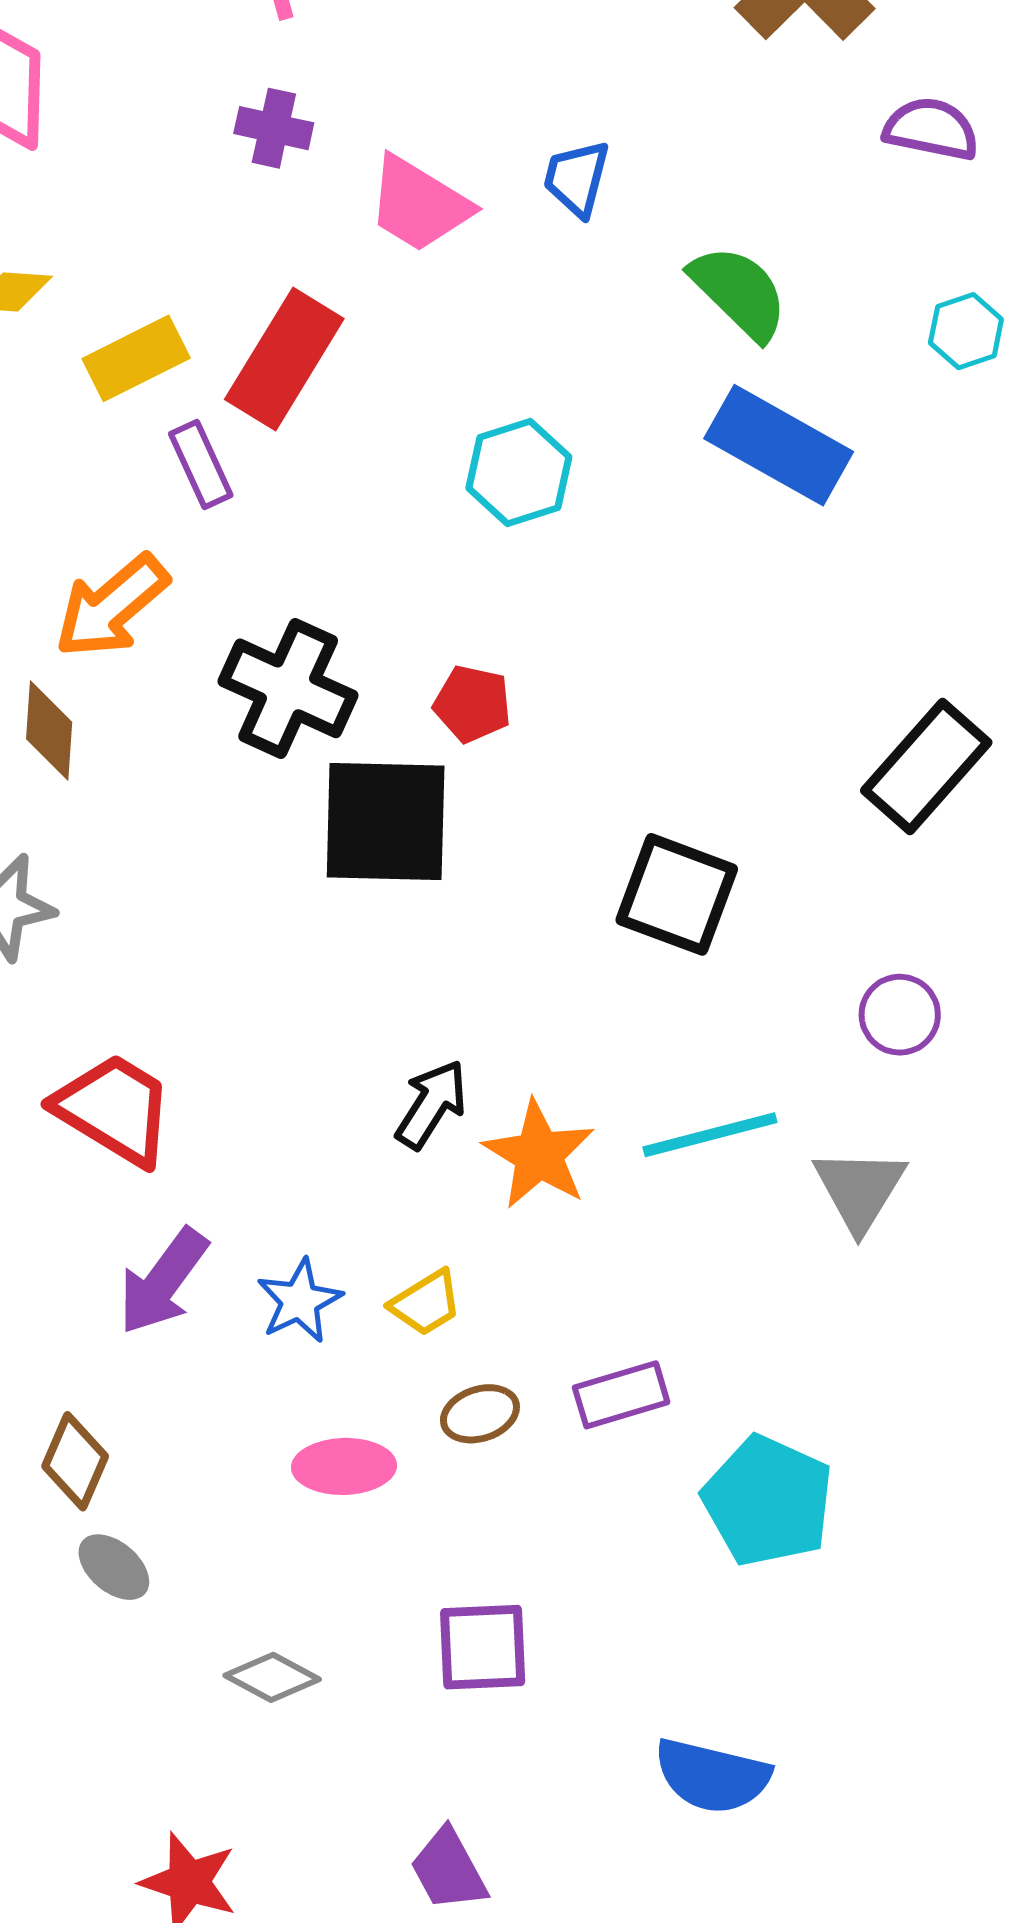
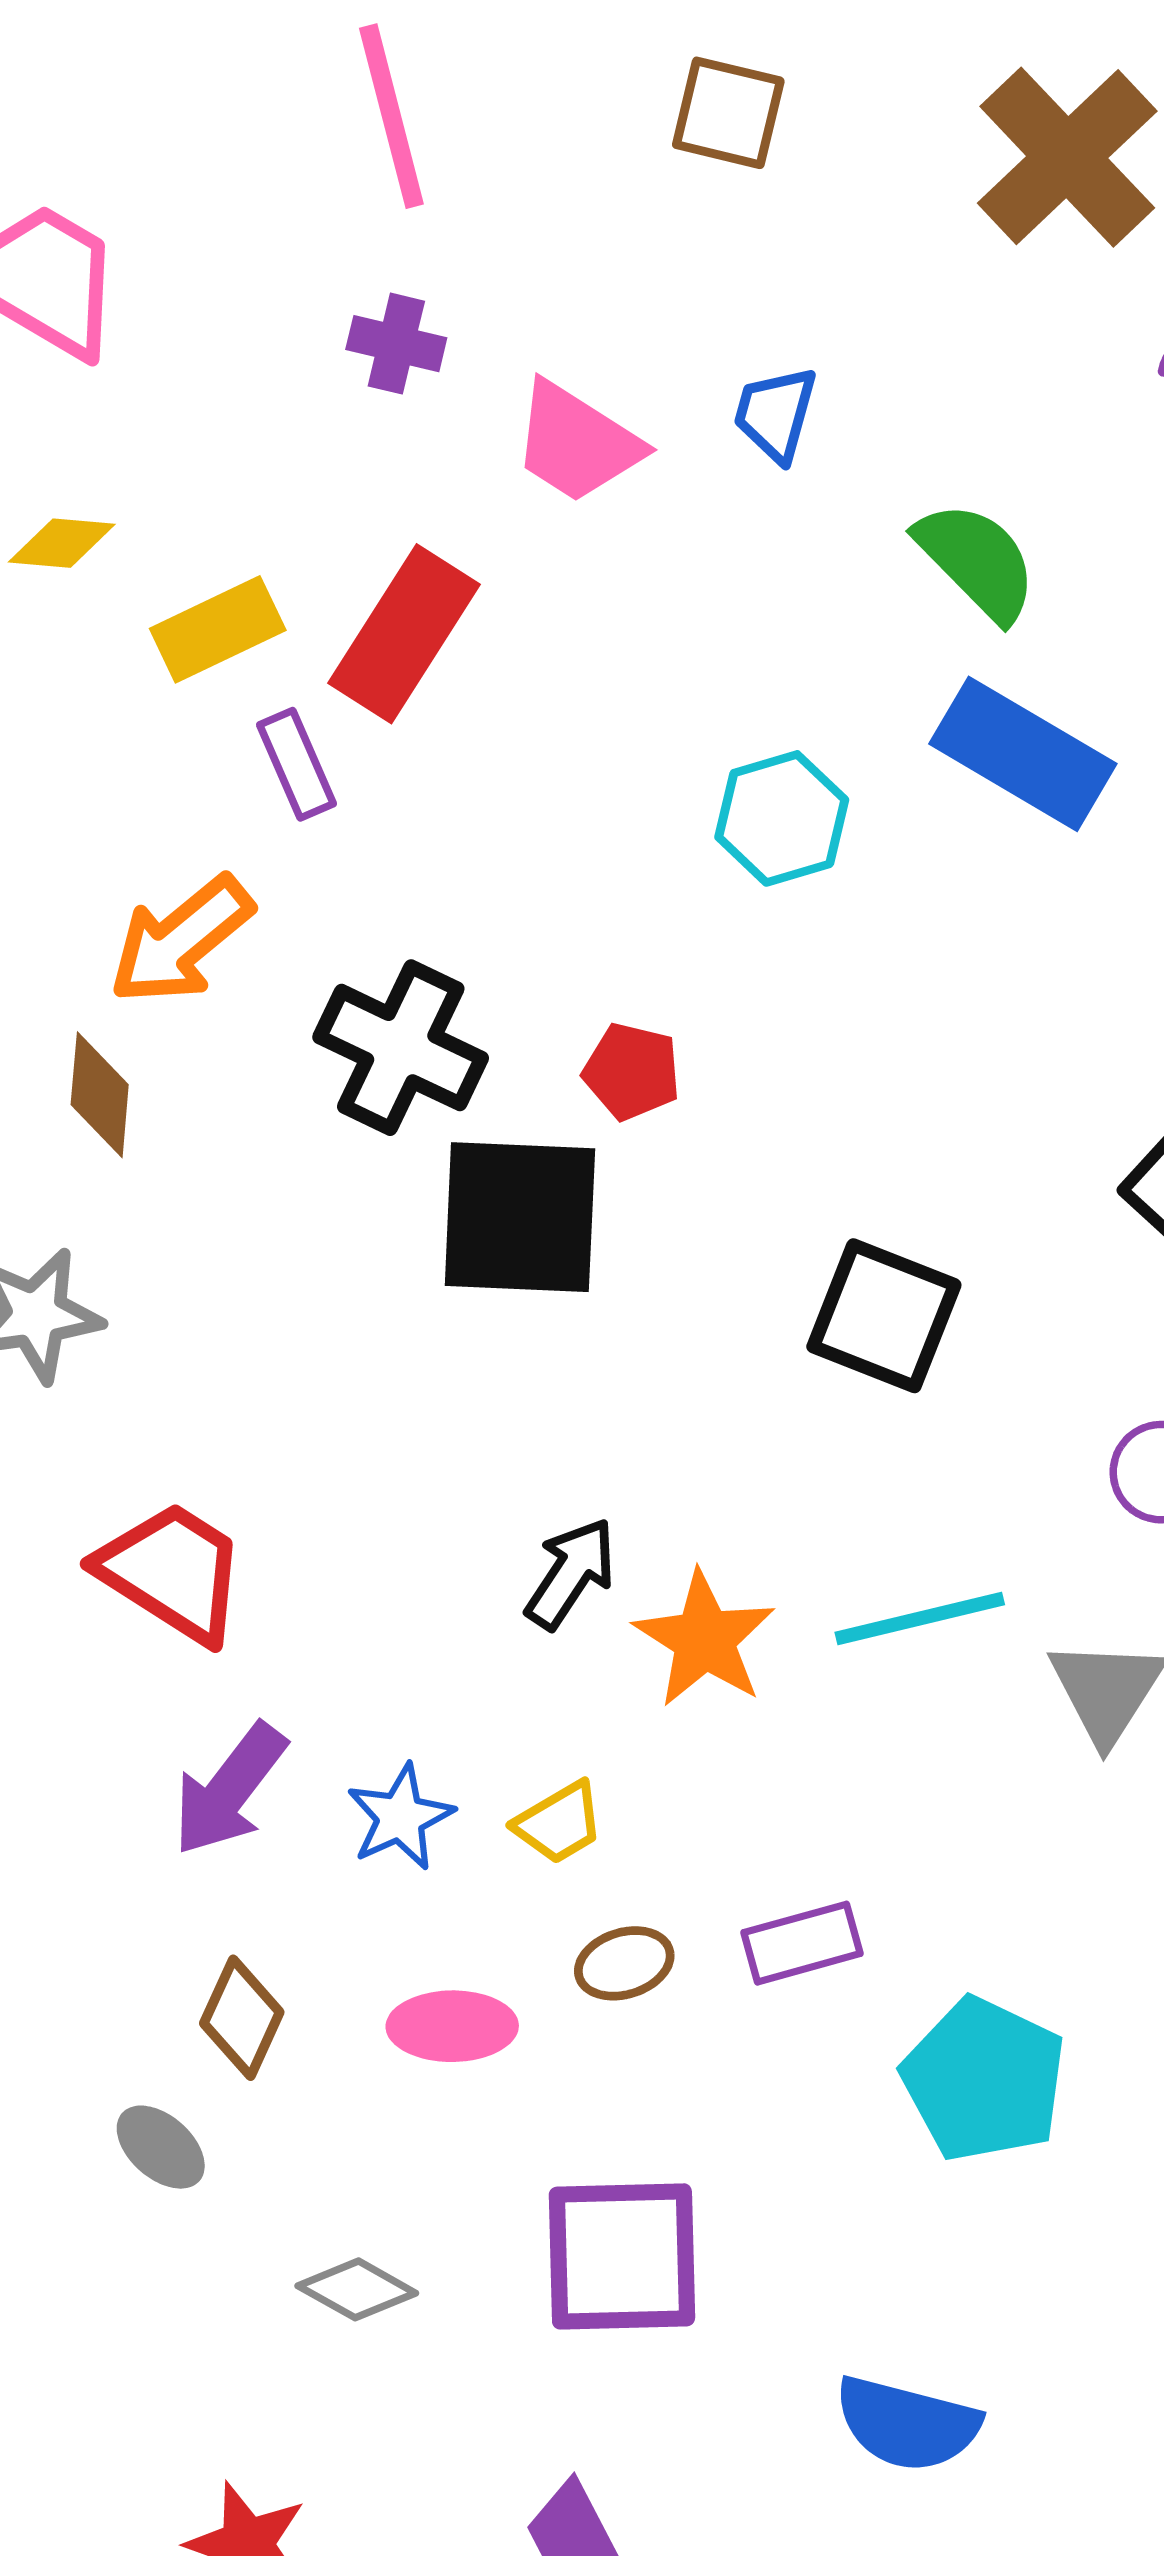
cyan hexagon: (519, 472) -> (782, 818), moved
brown diamond: (75, 1461) -> (242, 2018), moved
purple square: (483, 1647) -> (622, 2256), size x1.4

